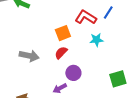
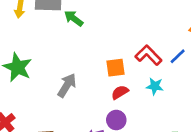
red semicircle: (61, 53) -> (120, 92), moved
gray arrow: (29, 56) -> (67, 85), turned -84

